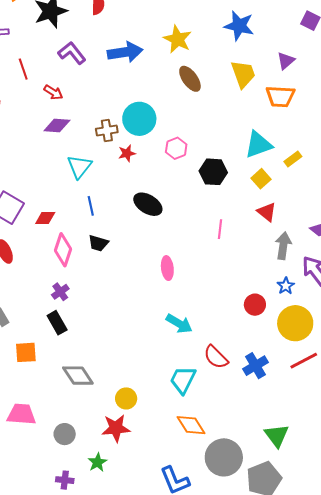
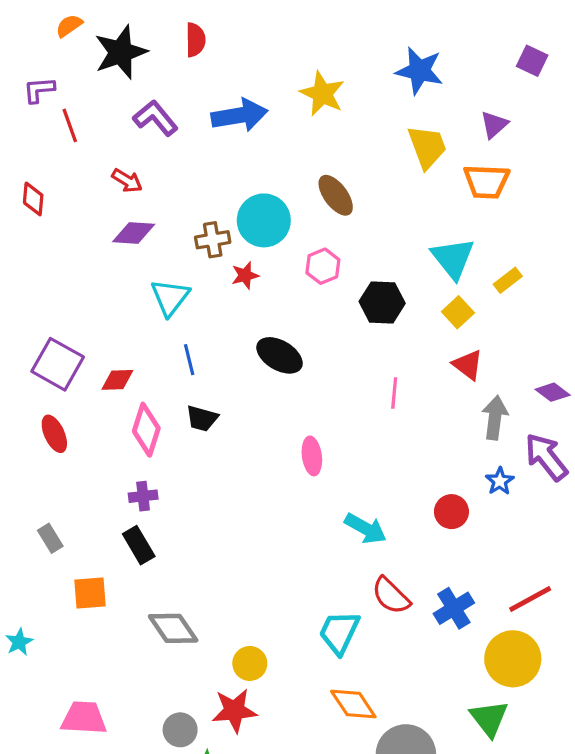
red line: (23, 69) -> (70, 125), moved
brown ellipse: (190, 79) -> (336, 195), moved
cyan triangle: (258, 145) -> (453, 258), turned -48
purple cross: (60, 292) -> (143, 496), turned 30
yellow circle: (295, 323) -> (513, 659), moved
cyan arrow: (179, 324) -> (366, 529), moved
pink trapezoid: (21, 414) -> (84, 718), moved
gray circle: (65, 434) -> (180, 730), moved

